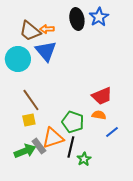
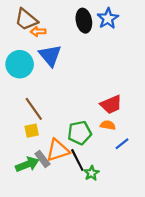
orange arrow: (47, 29) -> (38, 32), moved
brown trapezoid: (30, 31) -> (26, 20), moved
green pentagon: (73, 122) -> (80, 133), turned -30
black line: (71, 147) -> (77, 160), turned -40

